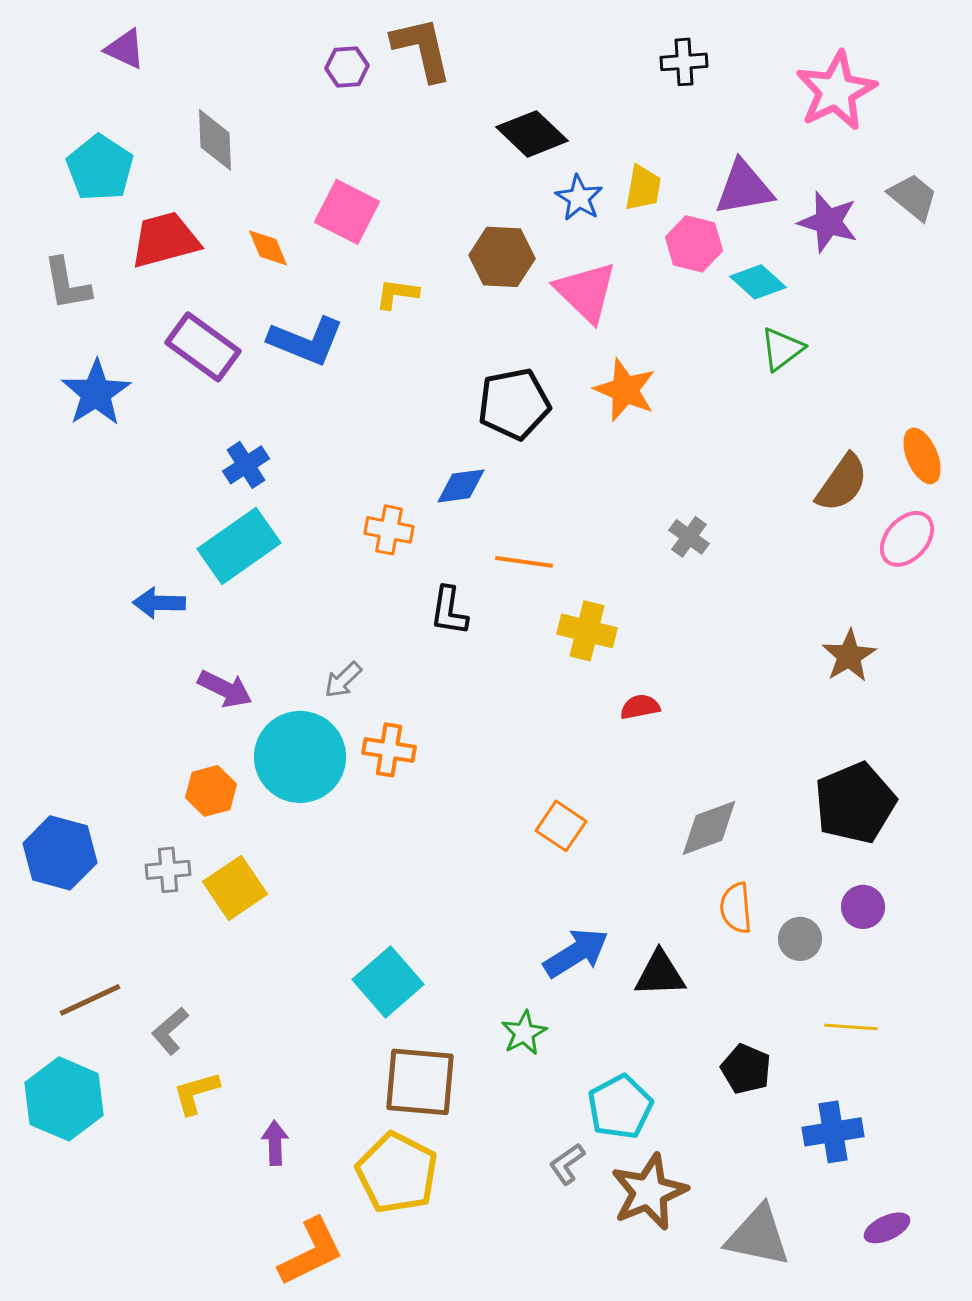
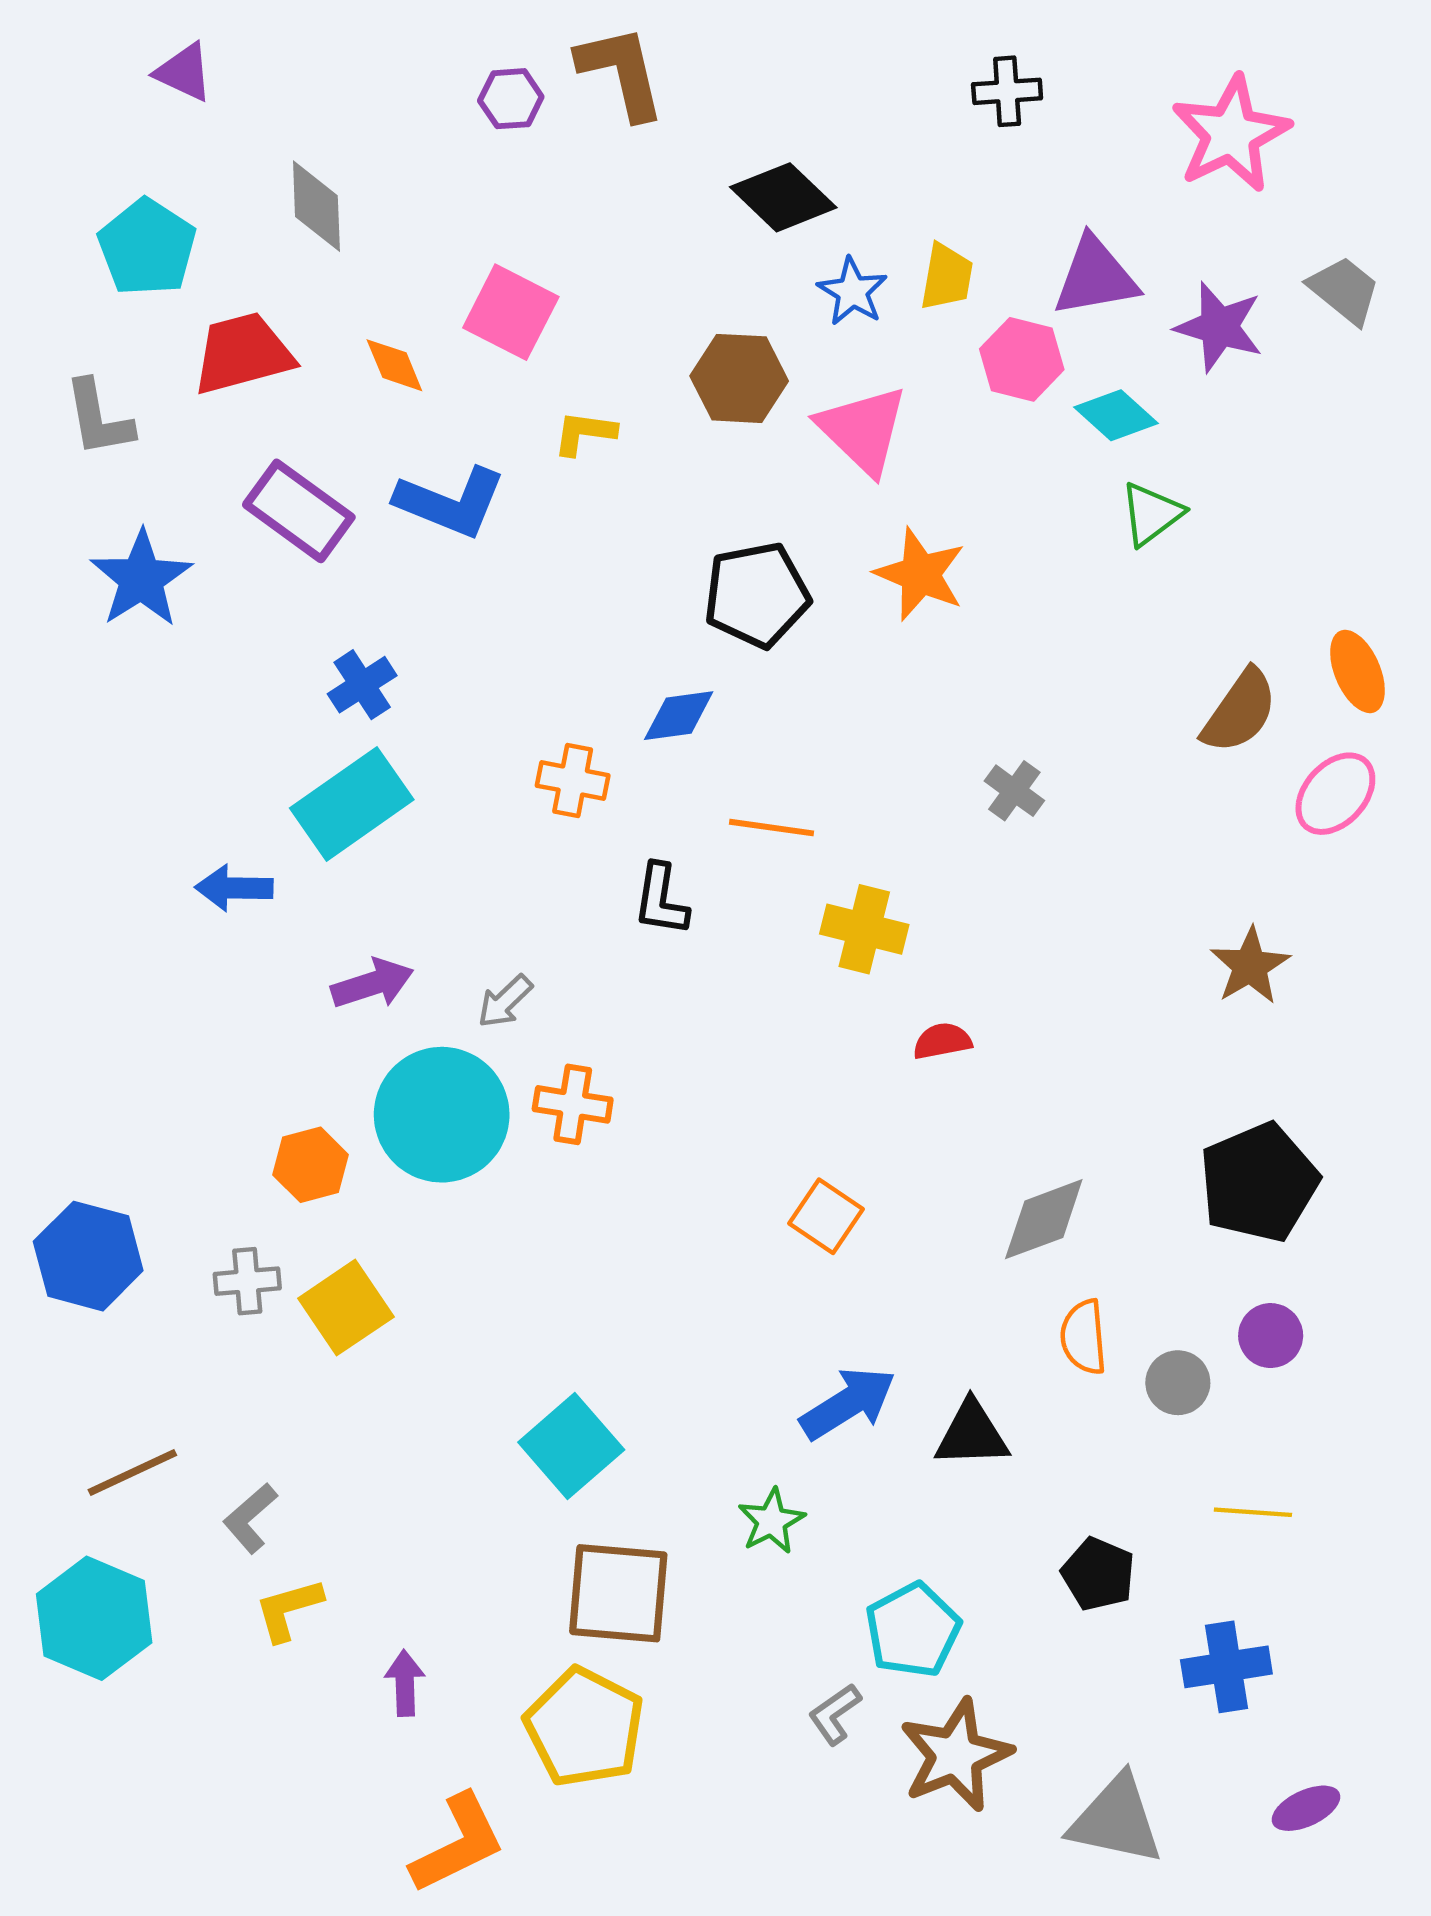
purple arrow: (225, 689) -> (372, 984), moved, turned -44

